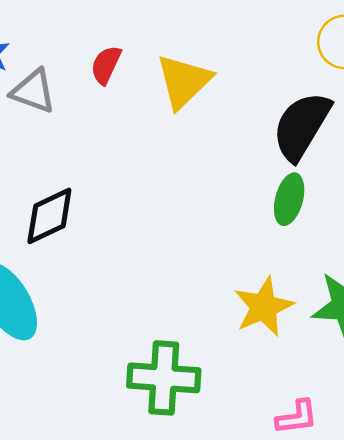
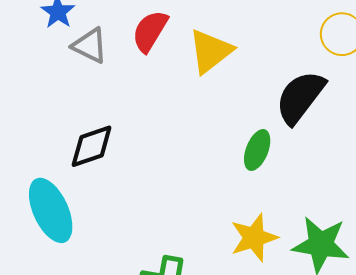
red semicircle: (106, 65) -> (150, 31), size x1.4
green ellipse: (289, 199) -> (257, 150), moved

